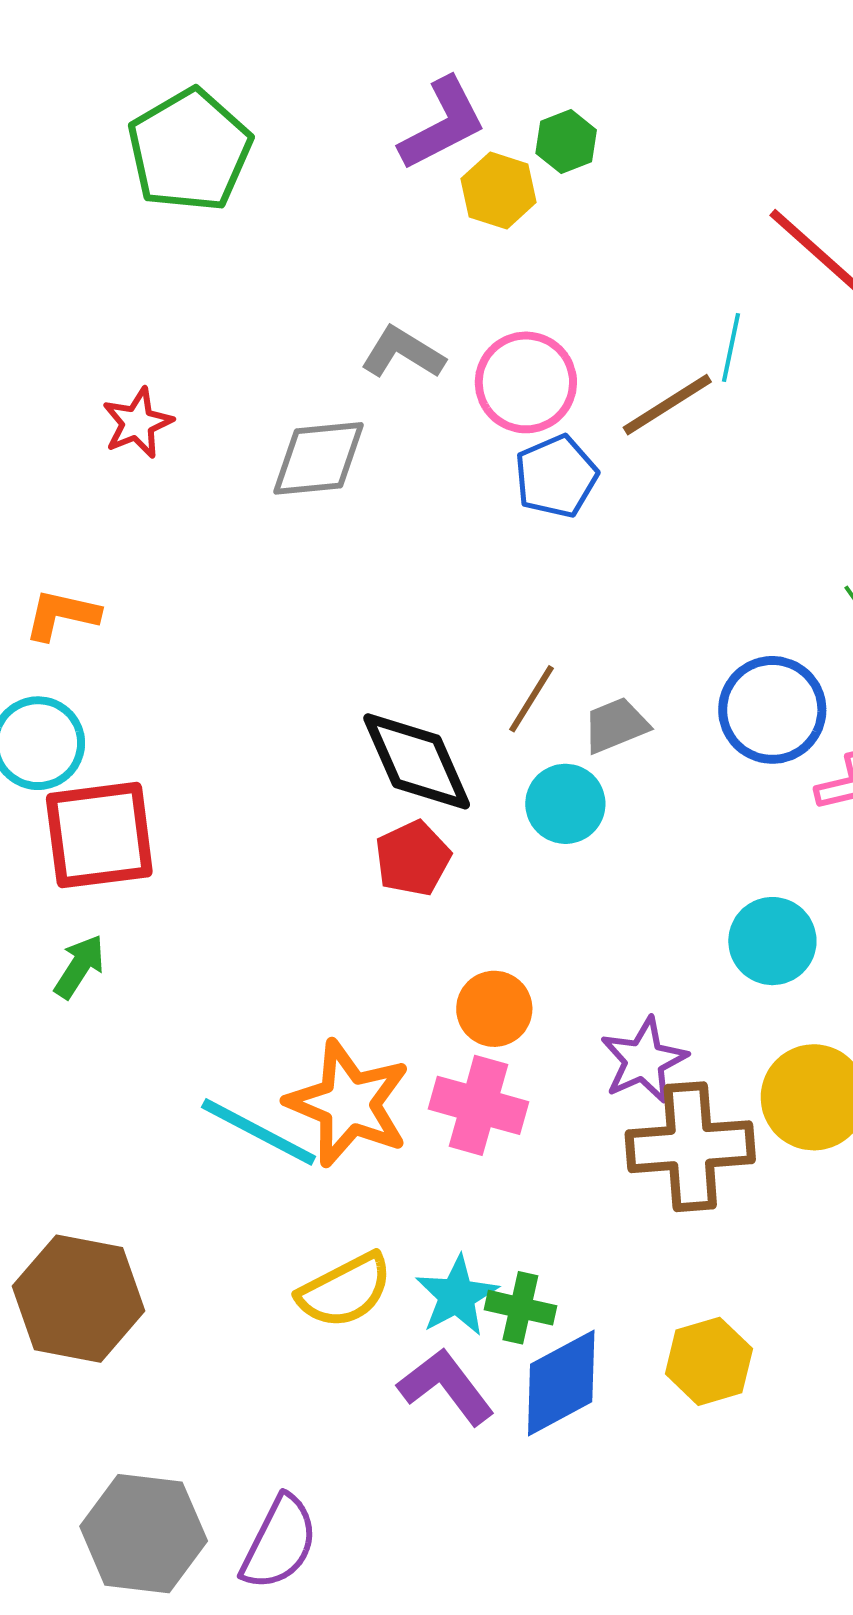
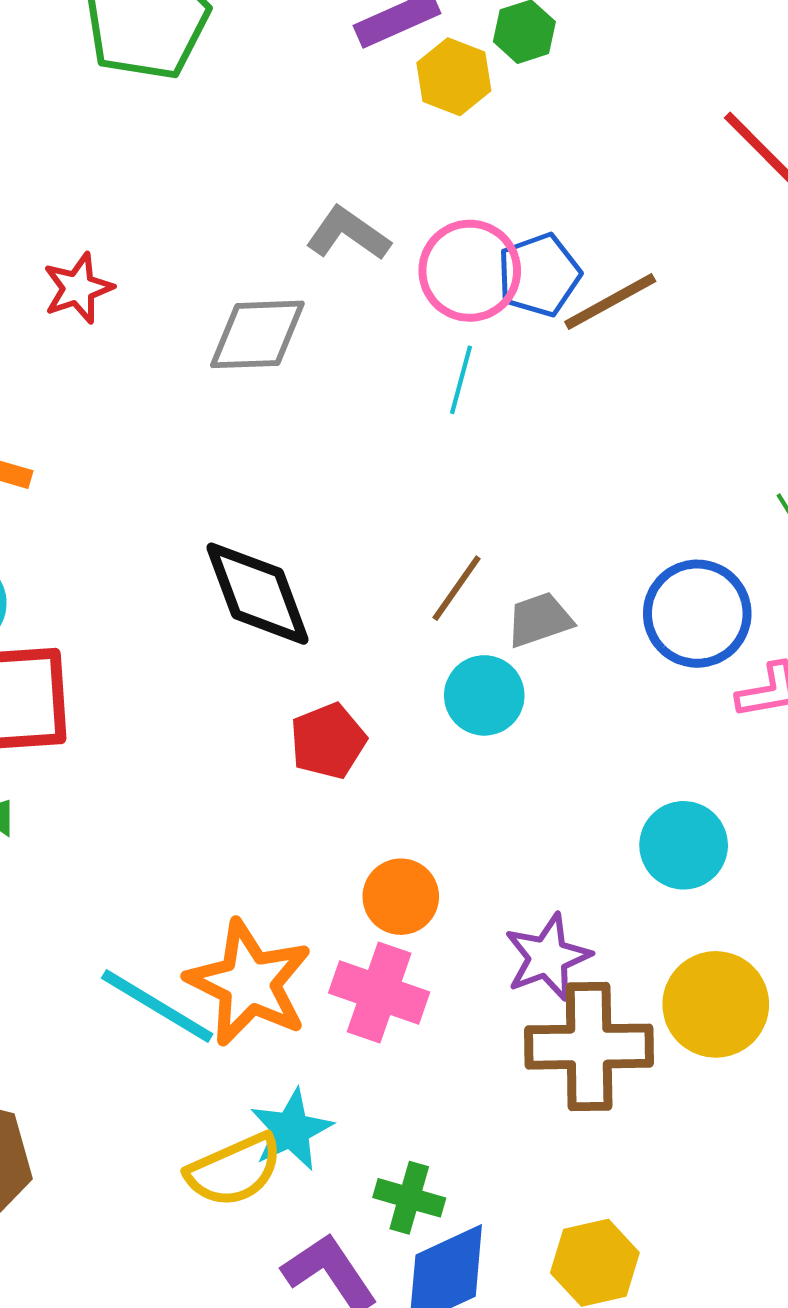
cyan line: (731, 348) -> (461, 380), moved
blue pentagon: (556, 476) -> (539, 275), moved
black diamond: (417, 761) -> (257, 594), moved
cyan star: (457, 1296) -> (291, 1130), moved

